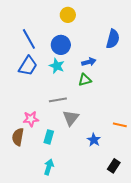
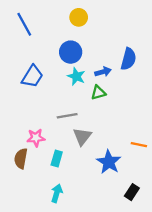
blue line: (29, 39) -> (24, 24), moved
blue semicircle: (113, 39) -> (128, 59), moved
cyan star: (57, 66) -> (76, 76), moved
blue star: (94, 140) -> (109, 162), size x1.5

